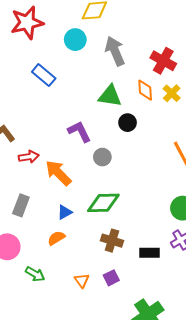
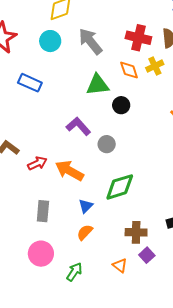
yellow cross: (172, 93) -> (155, 66), turned 36
brown cross: (112, 241) -> (136, 232), moved
green arrow: (35, 274) -> (74, 272), turned -72

